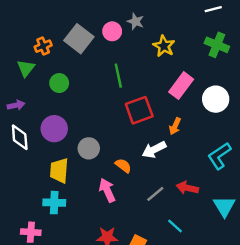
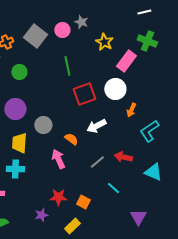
pink rectangle: (181, 86) -> (126, 61), moved
white circle: (216, 99) -> (115, 89), moved
orange arrow: (175, 126) -> (131, 110), moved
cyan triangle: (224, 206) -> (153, 172), turned -36

